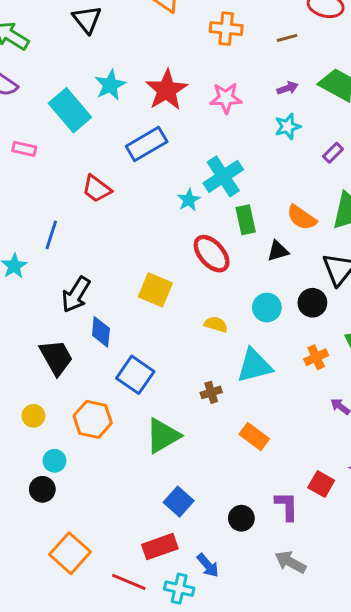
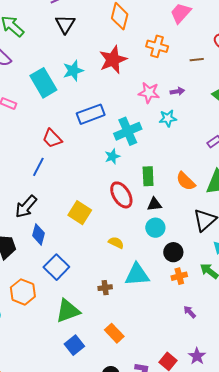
purple arrow: (288, 88) -> (177, 91), moved
red star: (167, 90) -> (113, 60), moved
cyan star: (288, 127) -> (168, 118), moved
cyan cross: (223, 176) -> (128, 131), moved
blue line: (51, 235) -> (38, 167), moved
black triangle: (278, 251) -> (154, 204), moved
black circle: (312, 303) -> (173, 252), moved
cyan circle: (267, 308) -> (155, 228), moved
orange rectangle: (254, 436) -> (114, 333), moved
blue square: (179, 502) -> (74, 345), moved

